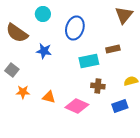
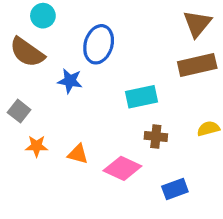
cyan circle: (43, 14) -> (43, 16), moved
blue ellipse: (75, 28) -> (99, 44), moved
brown rectangle: (113, 49) -> (197, 65), moved, size x1.6
blue rectangle: (120, 106) -> (175, 189), moved

